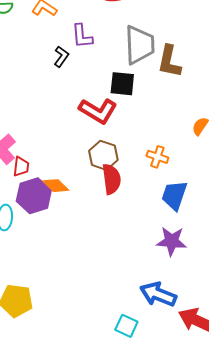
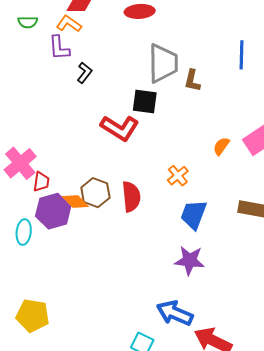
purple L-shape: (82, 36) -> (59, 48), moved
brown L-shape: (169, 61) -> (192, 81), size x0.7
brown hexagon: (103, 155) -> (95, 193), moved
orange cross: (157, 157) -> (178, 176), turned 30

